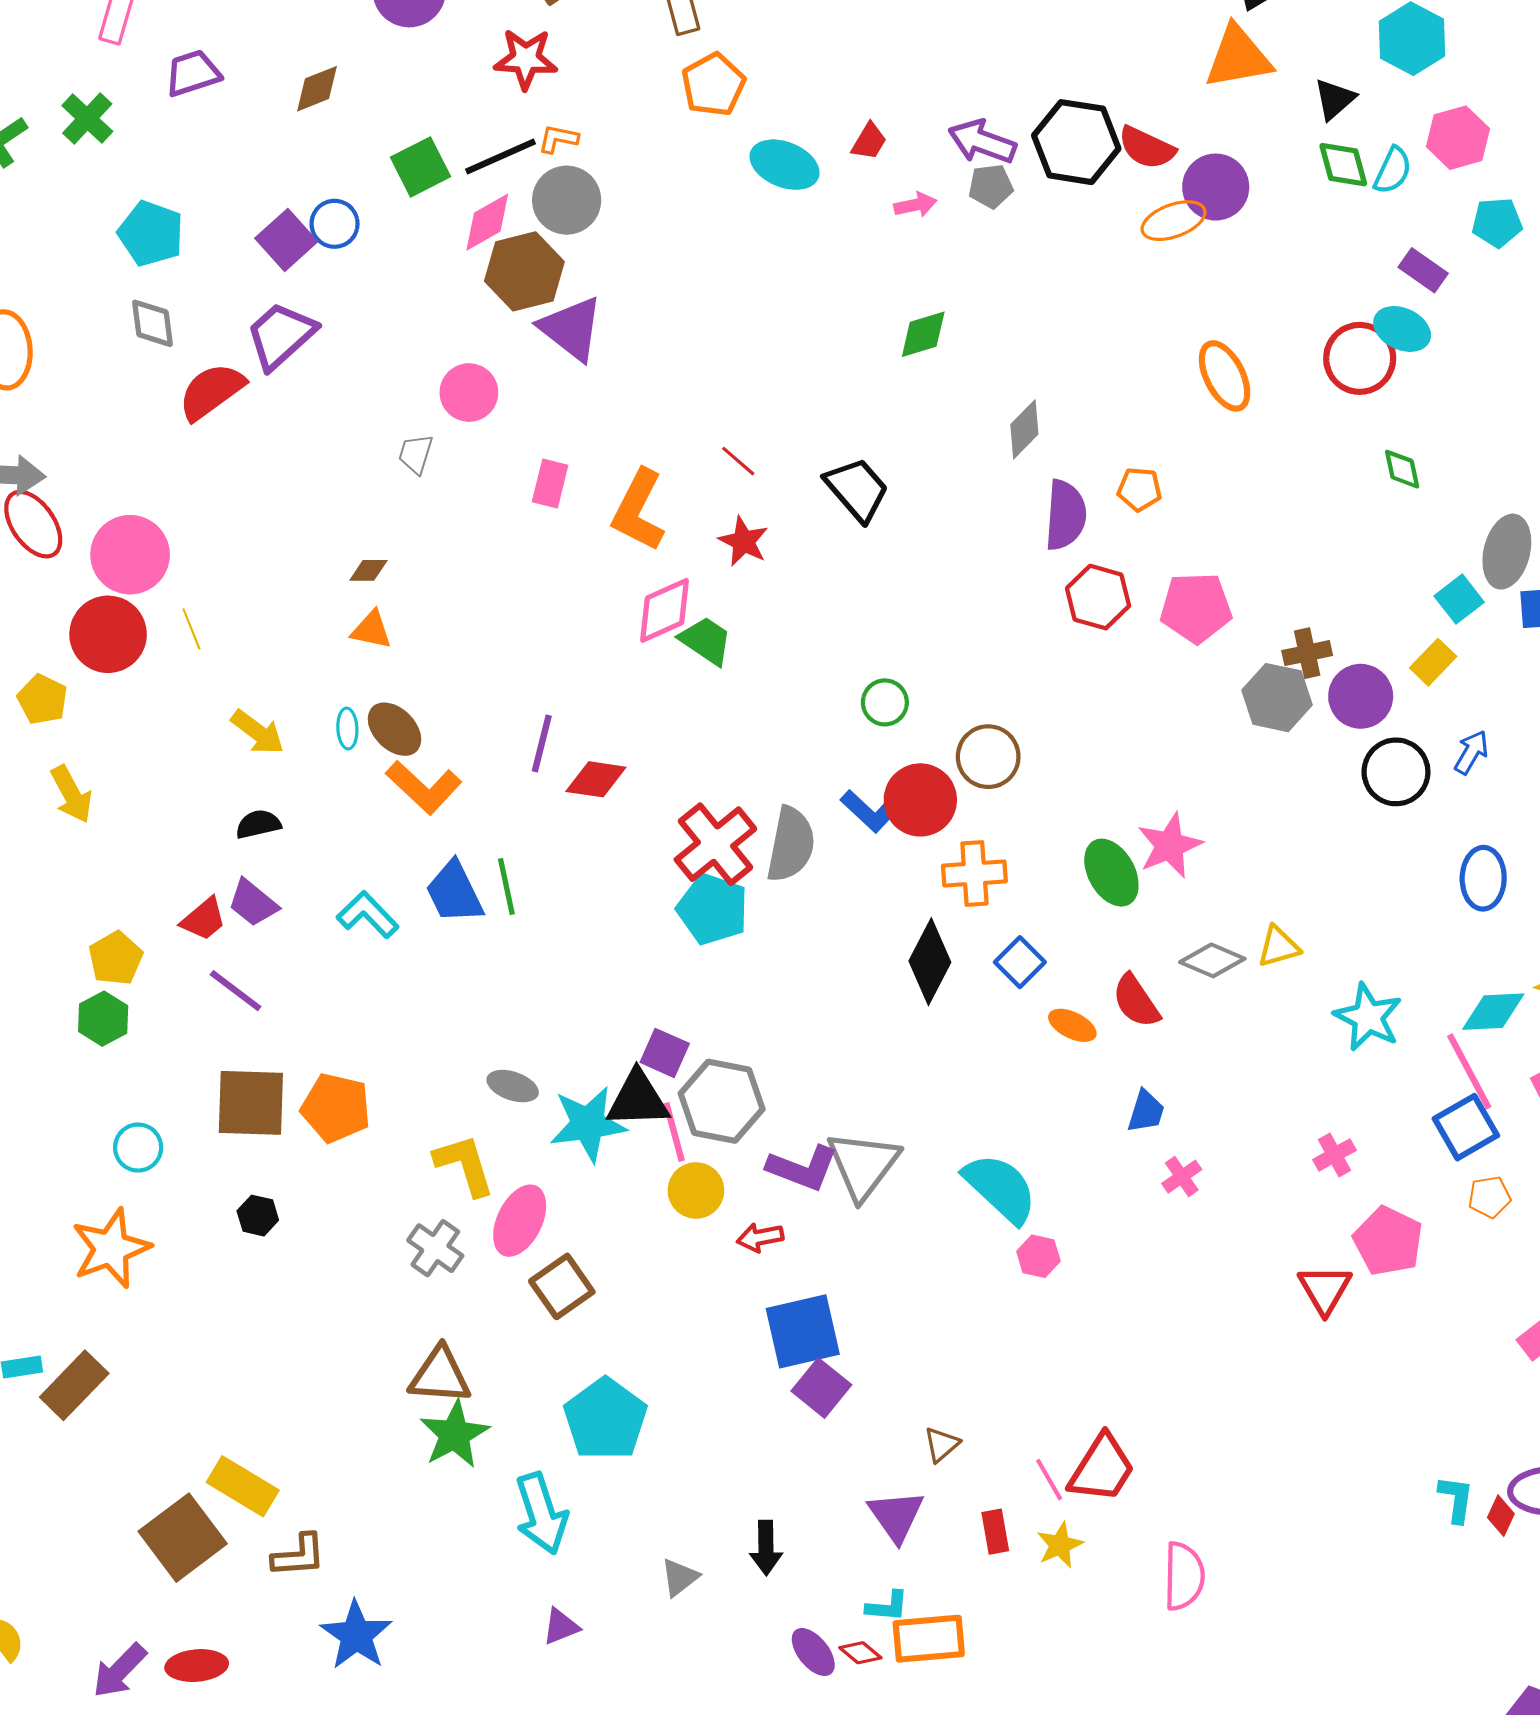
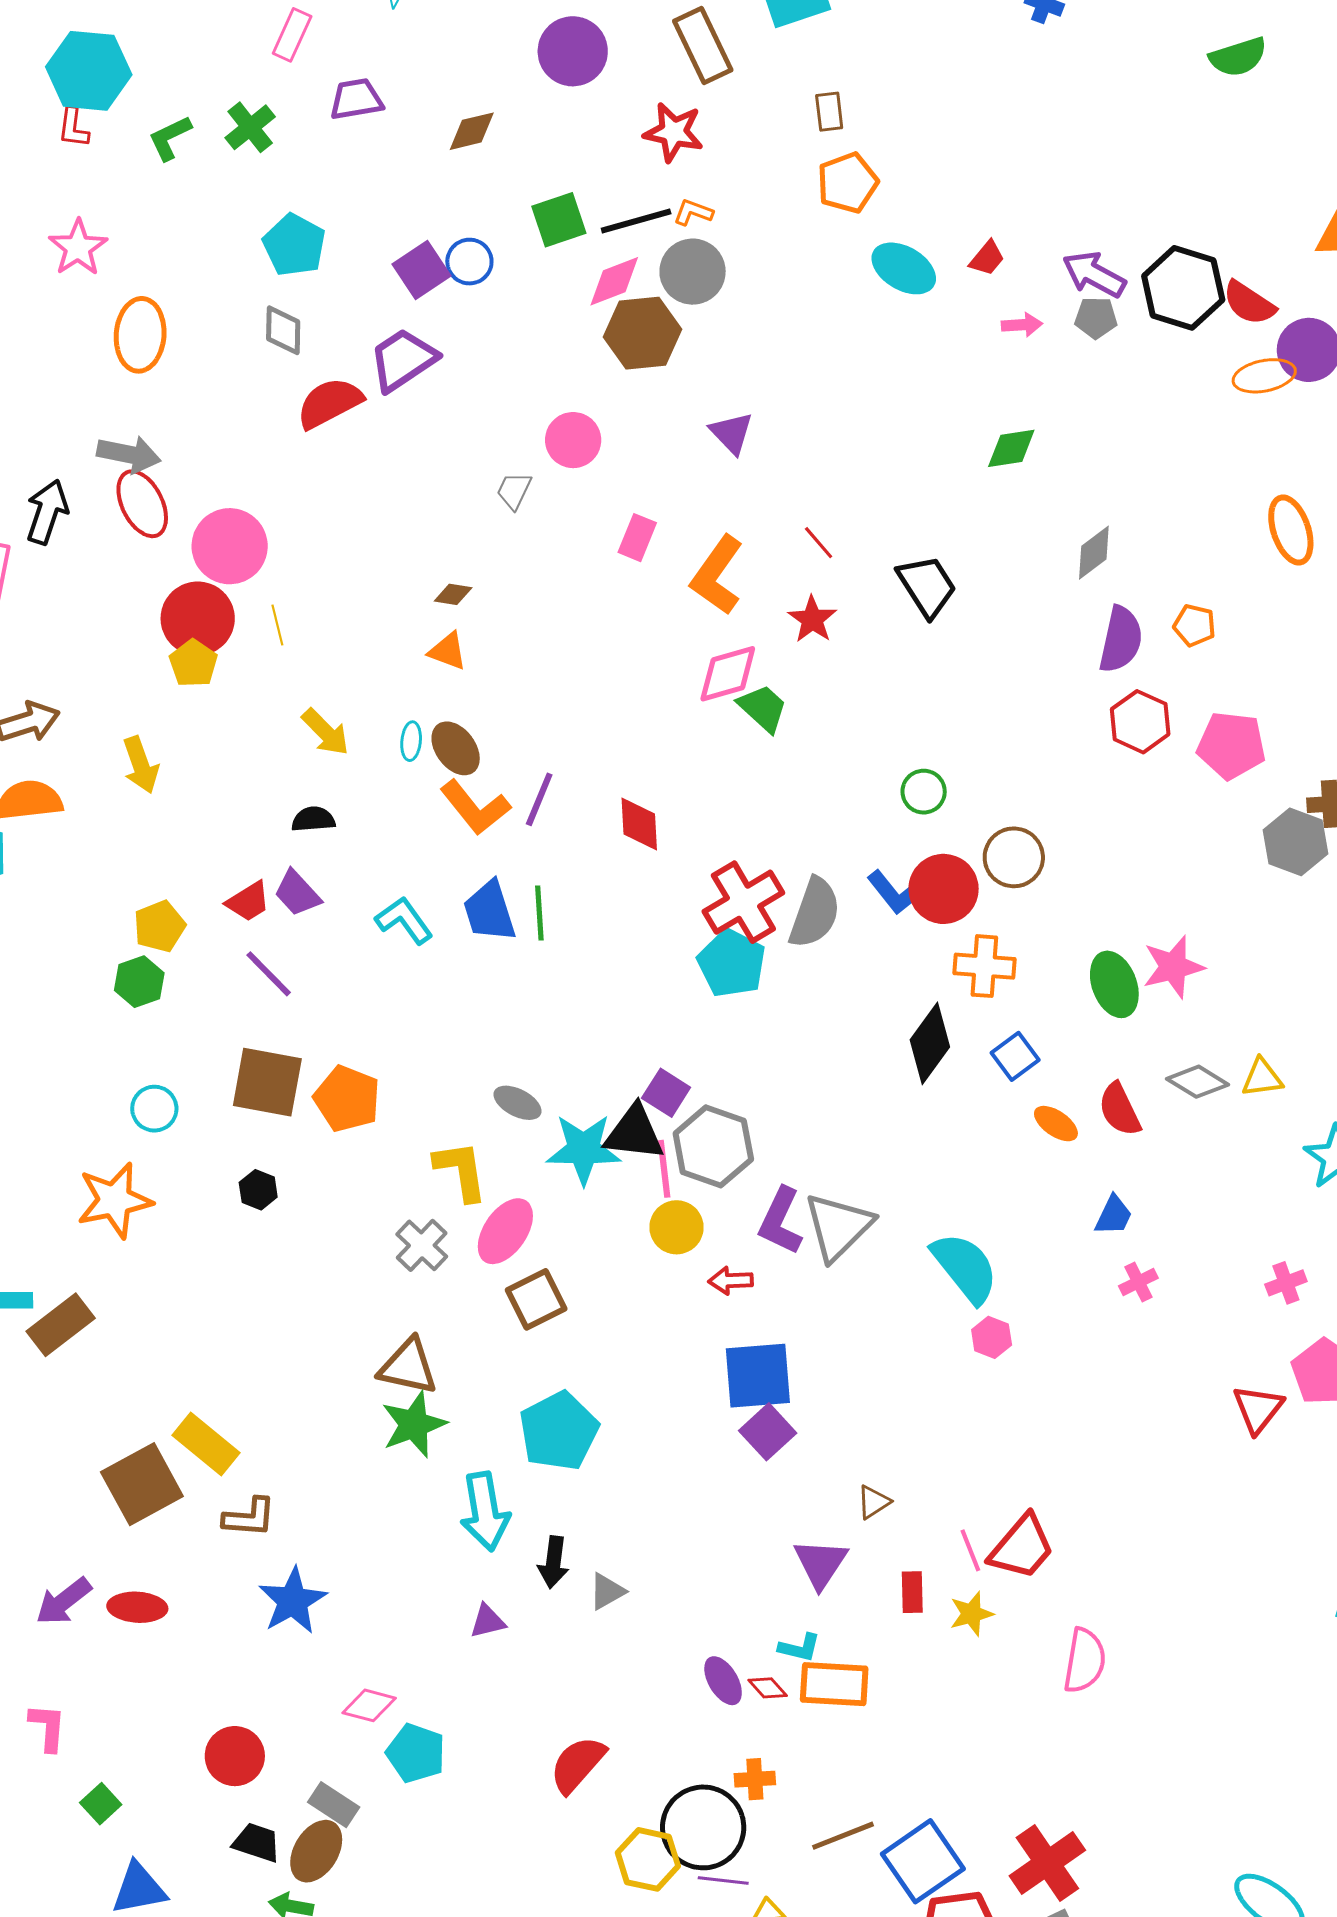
purple triangle: (571, 329) -> (731, 433), moved, size x0.7
yellow pentagon: (42, 699) -> (193, 663), moved
purple line: (542, 743) -> (539, 799), moved
red diamond: (596, 779) -> (639, 824), turned 70
purple L-shape: (803, 1168) -> (781, 1221), turned 86
black arrow: (766, 1548) -> (553, 1562), moved

